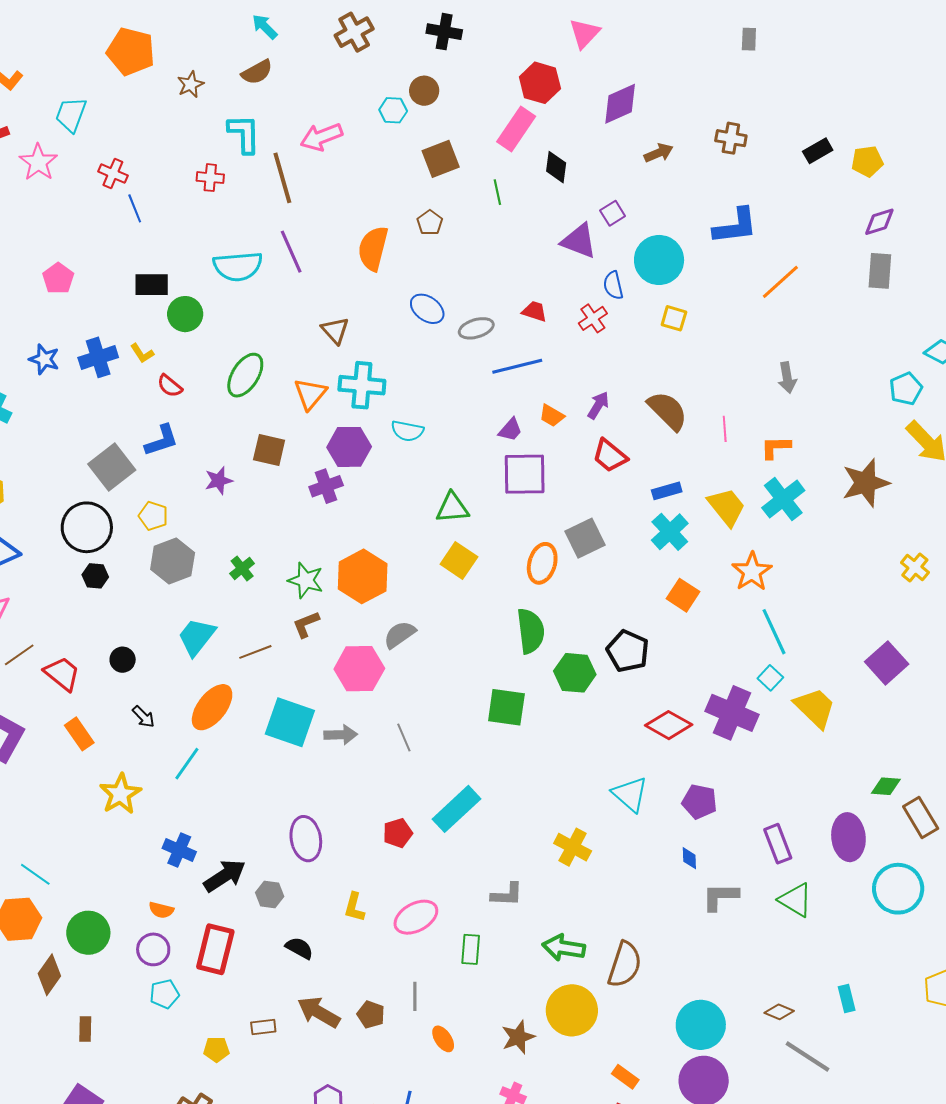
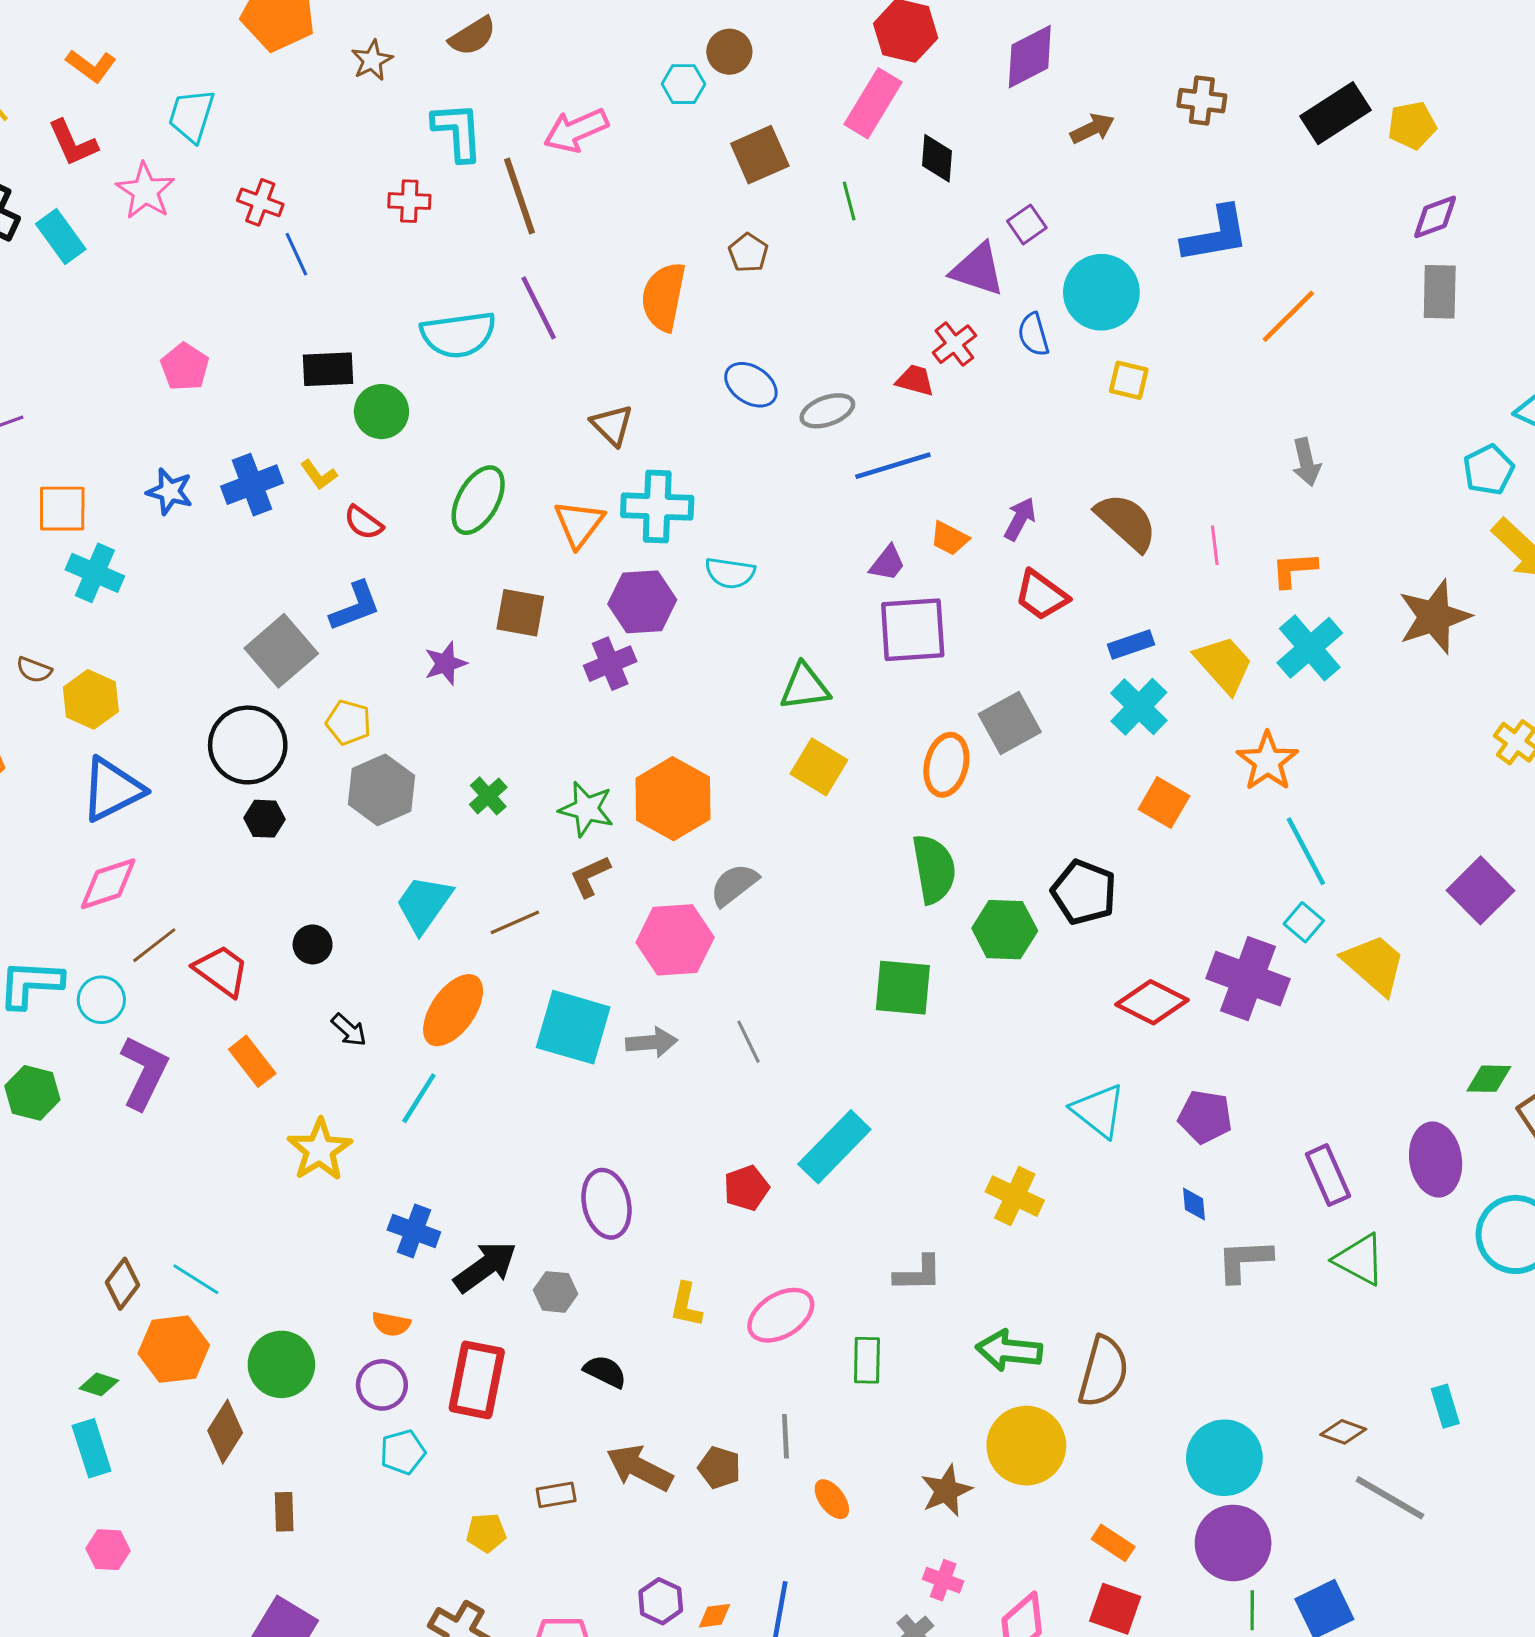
black rectangle: (818, 151) -> (1335, 113), size x1.5
red cross: (593, 318) -> (954, 344), moved

